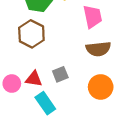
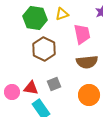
brown hexagon: (31, 34) -> (44, 49), moved

